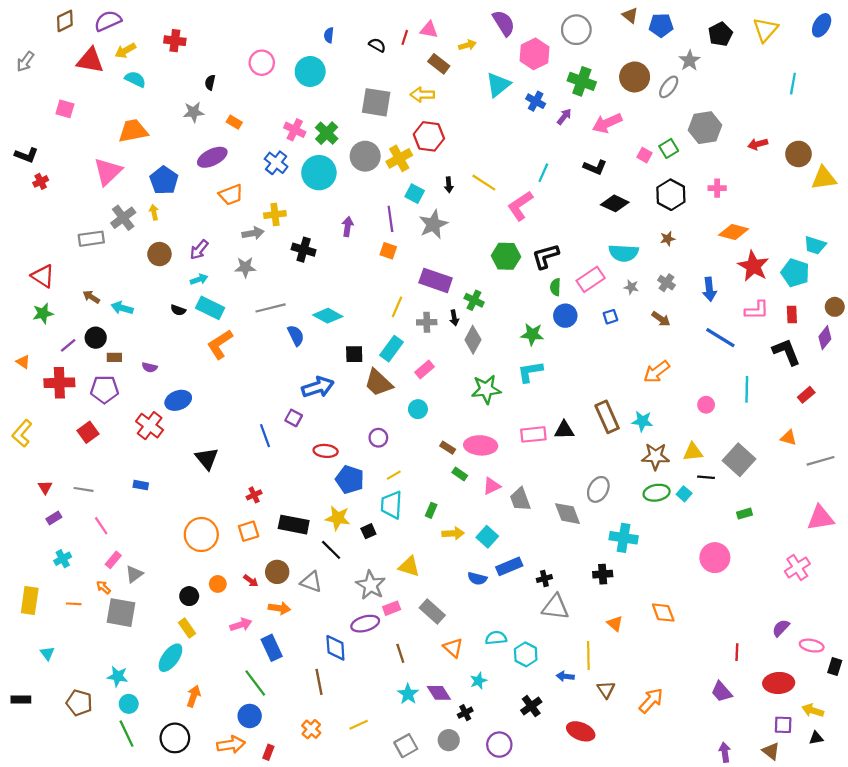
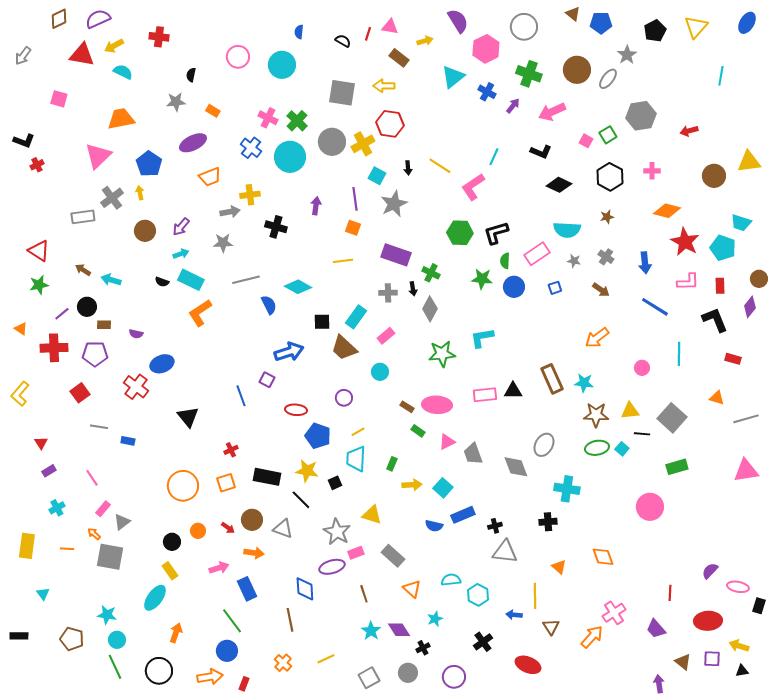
brown circle: (798, 154) -> (714, 176), moved
yellow line: (397, 307) -> (343, 261), moved, turned 60
green star: (532, 334) -> (482, 279), moved
red rectangle: (806, 395) -> (733, 359), turned 56
gray line: (84, 489) -> (99, 427), moved
green rectangle: (745, 514) -> (677, 467), size x1.5
pink cross: (797, 567) -> (614, 613), moved
brown triangle: (771, 751) -> (683, 662), moved

